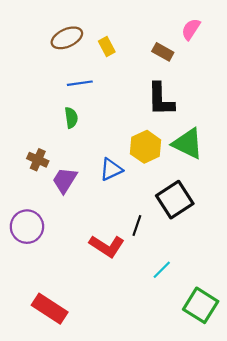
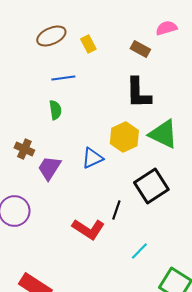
pink semicircle: (191, 29) -> (166, 28), turned 40

